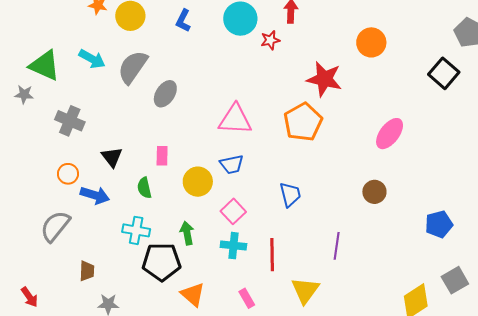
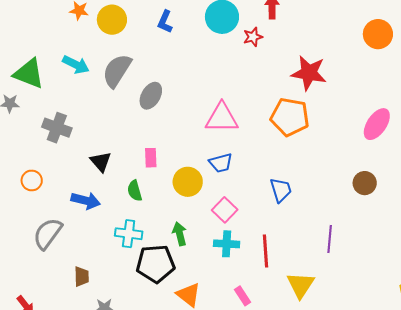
orange circle: (371, 42) -> (378, 34), moved
orange pentagon: (303, 122) -> (290, 117), turned -30
orange circle: (68, 174) -> (32, 180), moved

